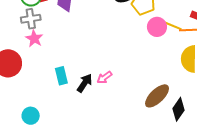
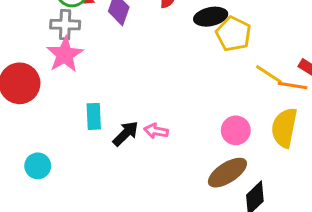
pink circle: (157, 27) -> (236, 130), moved
pink star: (34, 39) -> (65, 55), size x1.4
pink arrow: (104, 77) -> (156, 131), turned 35

